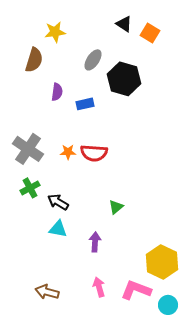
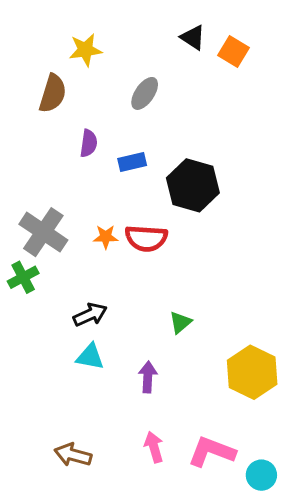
black hexagon: (124, 79) -> (193, 185), moved
green cross: (30, 188) -> (23, 277), moved
black arrow: (58, 202) -> (90, 315), turned 125
yellow hexagon: (162, 262) -> (252, 372), moved

